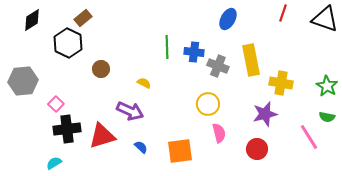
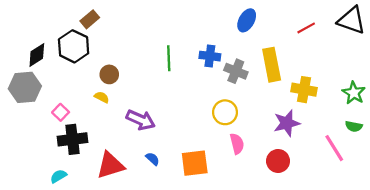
red line: (283, 13) -> (306, 28), moved, turned 42
black diamond: (32, 20) -> (37, 55), moved
green line: (167, 47) -> (169, 58), moved
yellow semicircle: (144, 83) -> (102, 97), moved
red triangle: (102, 136) -> (110, 165), moved

